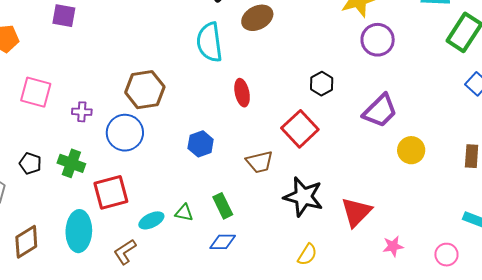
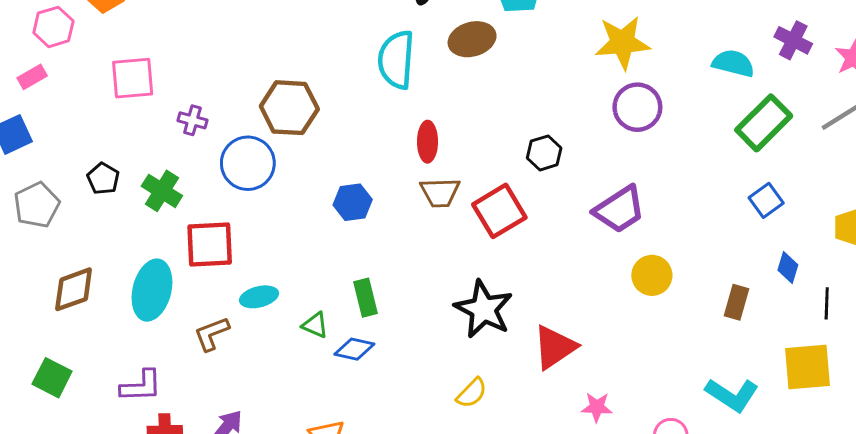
pink square: (36, 92) -> (133, 78), turned -32
brown trapezoid: (260, 162) -> (440, 193), moved
green triangle: (184, 213) -> (315, 325), moved

